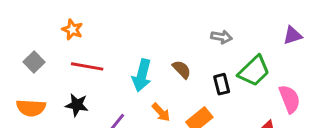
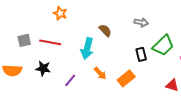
orange star: (72, 30) -> (60, 13), moved
gray square: (34, 62) -> (24, 40), moved, turned 32
brown semicircle: (182, 69) -> (105, 30), moved

